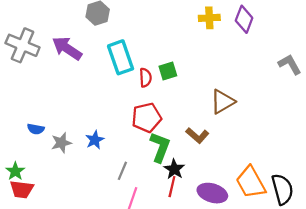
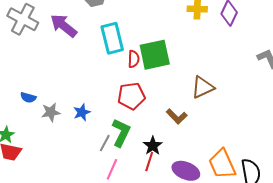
green square: (168, 71) -> (155, 55), size x1.8
green L-shape: (160, 147) -> (121, 133), moved

